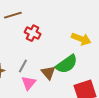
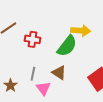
green semicircle: (67, 64) -> (67, 46), moved

